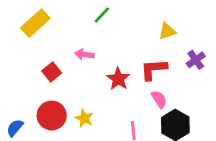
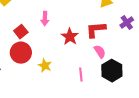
pink arrow: (84, 54) -> (45, 19), turned -96
red circle: (52, 116) -> (21, 53), moved

